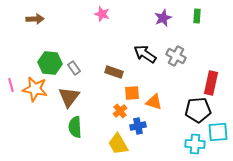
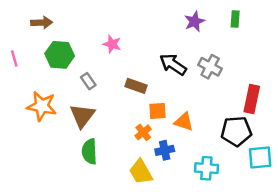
pink star: (102, 14) -> (112, 44), moved
green hexagon: (50, 63) -> (60, 55), moved
pink line: (11, 85) -> (14, 58), moved
cyan cross: (195, 144) -> (206, 168), moved

